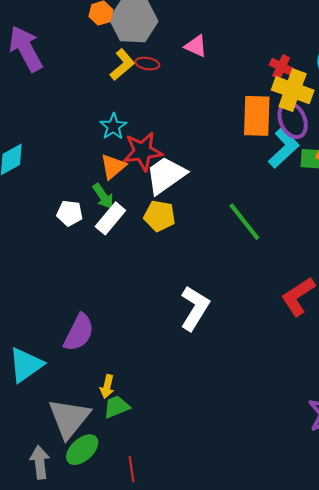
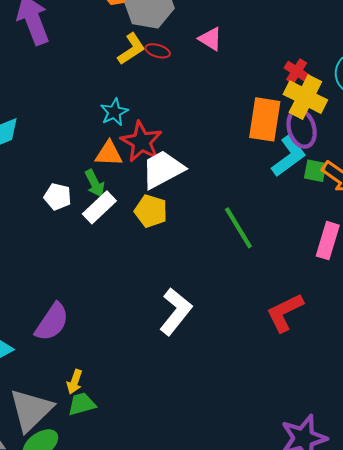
red star: (143, 151) -> (141, 142), turned 30
orange triangle: (113, 166) -> (109, 154), turned 36

